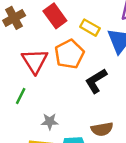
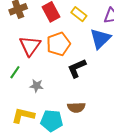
yellow rectangle: (90, 28) -> (79, 14), moved
gray star: (50, 122) -> (37, 86), moved

